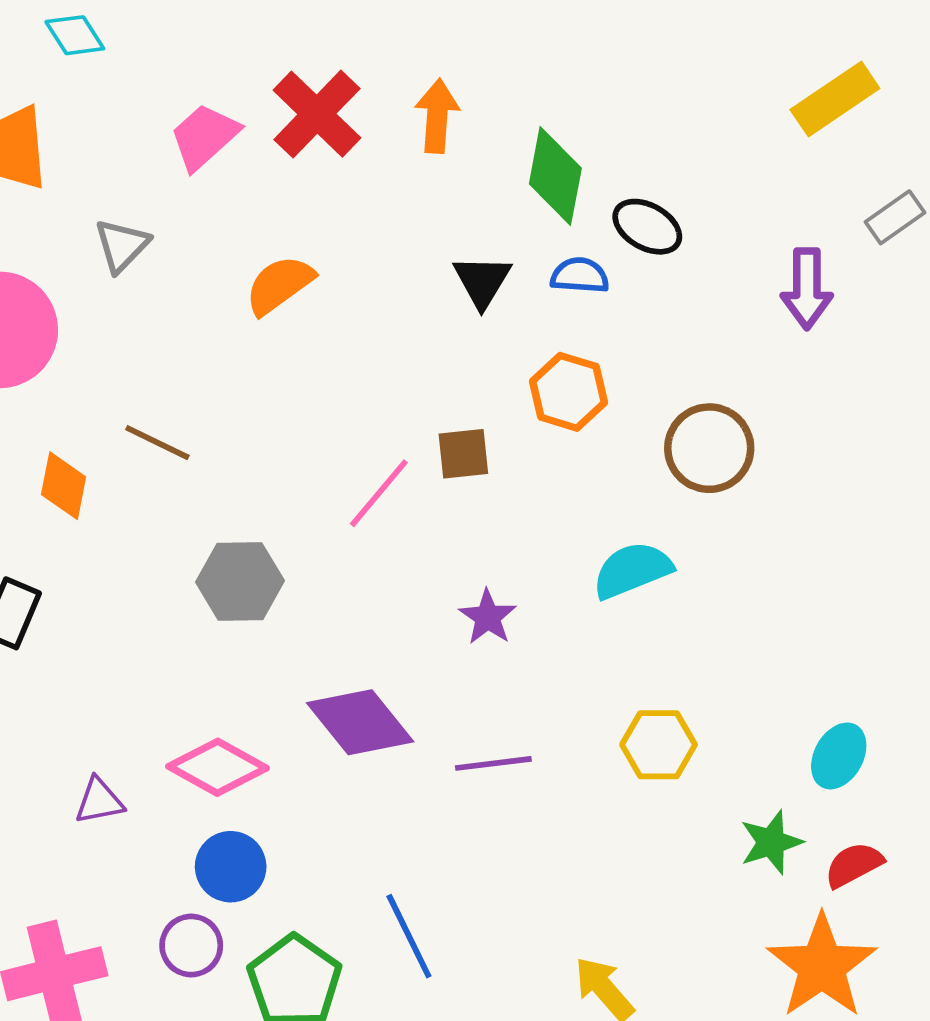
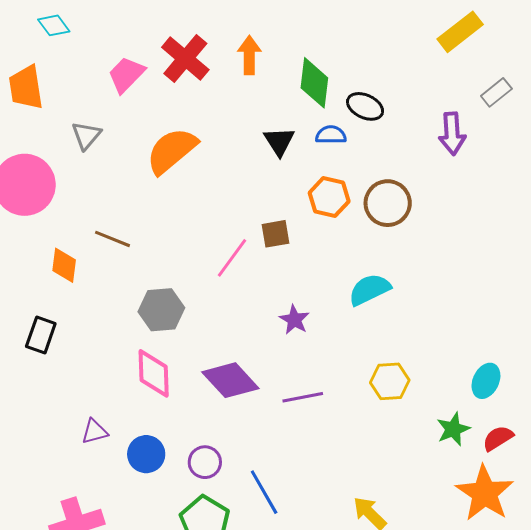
orange semicircle: (279, 285) -> (172, 151), size x1.4
brown circle: (709, 448) -> (388, 203), moved
pink diamond: (217, 767) -> (154, 373), moved, turned 63
blue circle: (231, 867) -> (146, 454), moved
purple circle: (191, 946) -> (205, 462), moved

